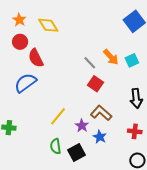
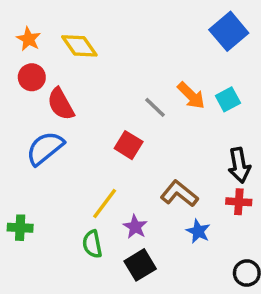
red square: (95, 84) -> (129, 145), moved
purple star: (82, 126) -> (135, 227), moved
red cross: (135, 131) -> (239, 202), moved
blue star: (100, 137) -> (198, 231), moved
green semicircle: (56, 146) -> (92, 244), moved

